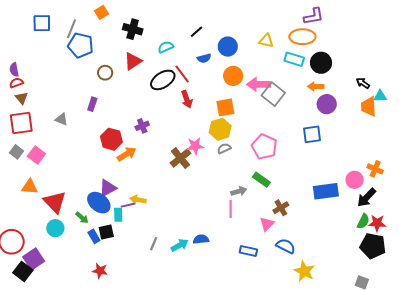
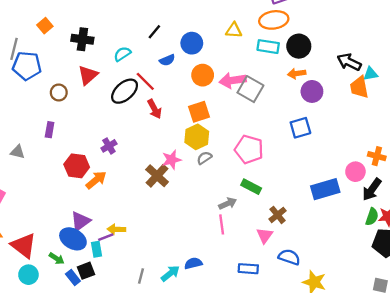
black arrow: (363, 83) -> (349, 62), size x1.5

